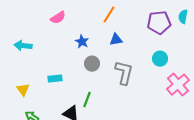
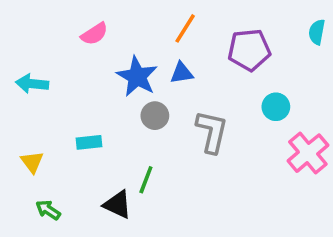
purple pentagon: (159, 23) -> (249, 50), moved
blue triangle: (116, 40) -> (182, 73), moved
blue star: (82, 42) -> (137, 77), size x1.6

